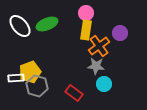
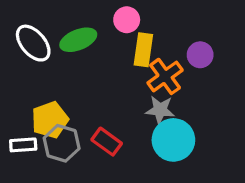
pink circle: (86, 13) -> (127, 20), moved
white rectangle: (16, 78) -> (23, 145), moved
cyan circle: (104, 84) -> (173, 140), size x1.6
red rectangle: (74, 93) -> (107, 142), moved

